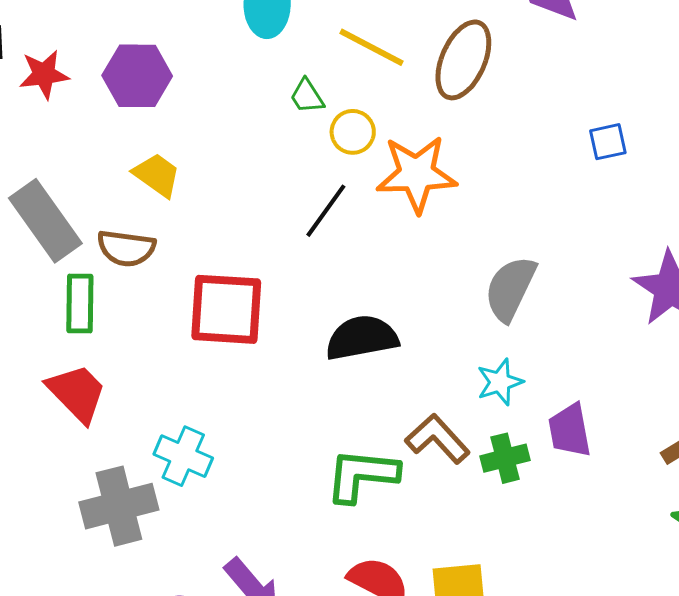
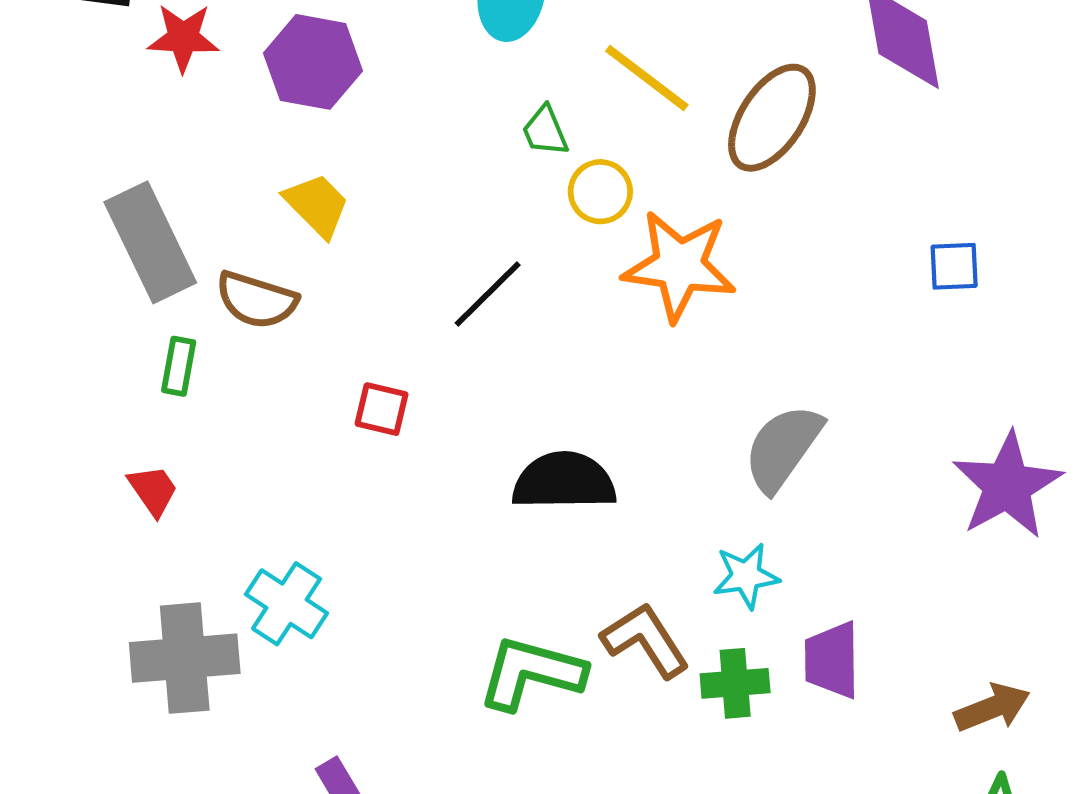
black line: (326, 211) -> (488, 294), moved
green rectangle: (80, 304) -> (179, 366), size x0.7
red square: (226, 309) -> (382, 409), size x0.5
red trapezoid: (77, 393) -> (153, 490), size x0.6

